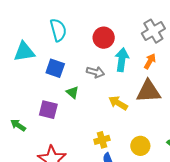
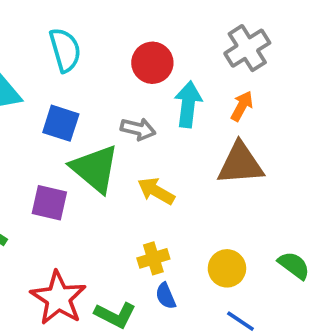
green triangle: (72, 92) -> (95, 169), size x2.0
yellow arrow: (118, 103) -> (156, 191), moved

